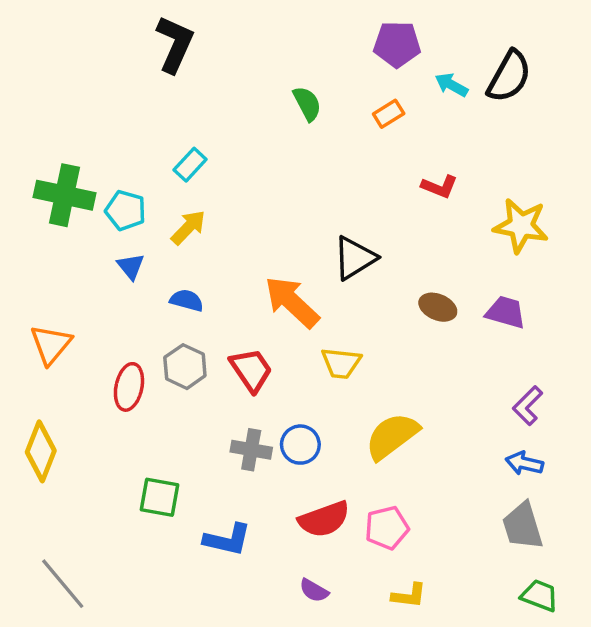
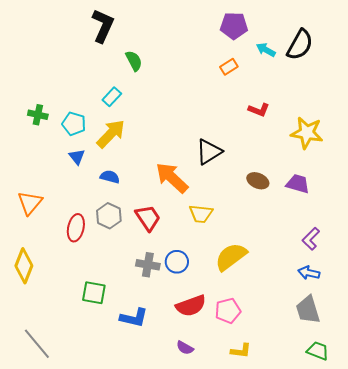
green semicircle: (307, 104) -> (134, 61), moved
green cross: (64, 195) -> (38, 115), size x0.6
yellow arrow: (188, 227) -> (111, 134), size x1.4

